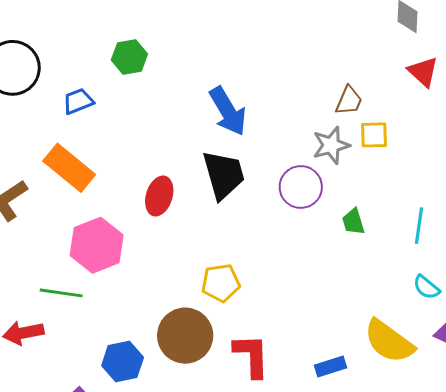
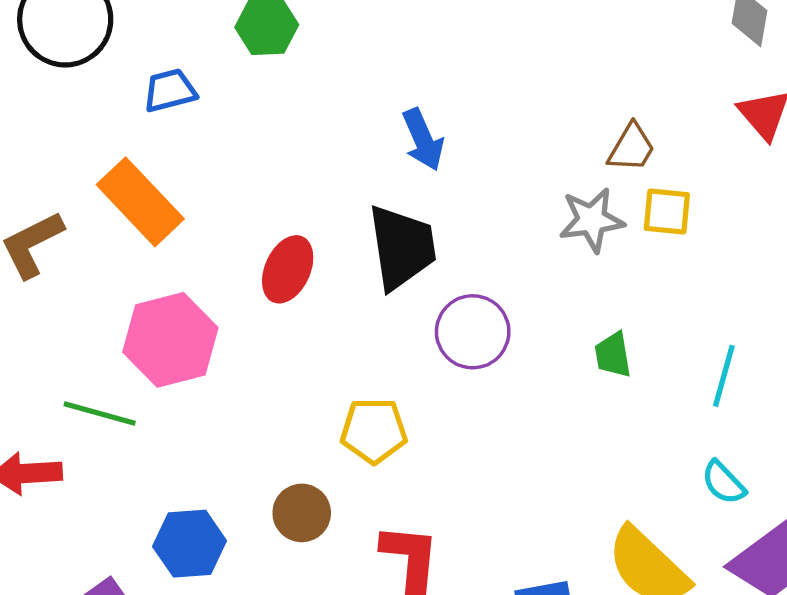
blue arrow: (228, 111) -> (423, 140), size x0.7
purple circle: (301, 187) -> (473, 332), moved
brown circle: (185, 336) -> (302, 513), size x0.6

